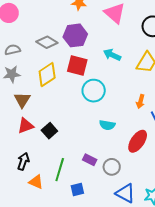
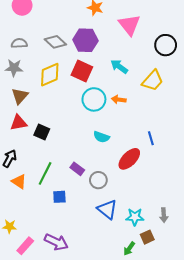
orange arrow: (140, 102) -> (119, 100), moved, turned 72
black square: (49, 131) -> (42, 132), turned -35

